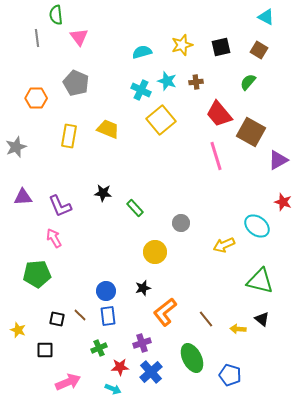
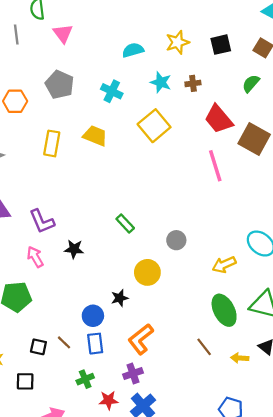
cyan cross: (141, 90) -> (112, 91), moved
black star: (103, 193) -> (74, 249), moved
black star: (143, 288) -> (120, 298), moved
orange L-shape: (165, 312) -> (141, 339), moved
green ellipse: (192, 358) -> (224, 310), moved

